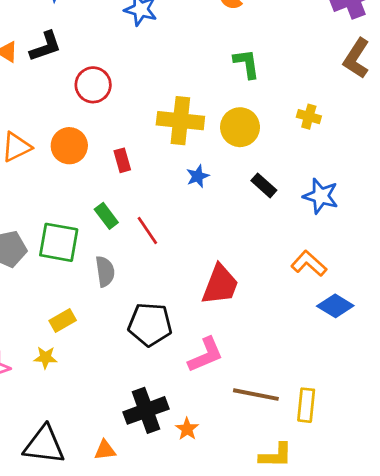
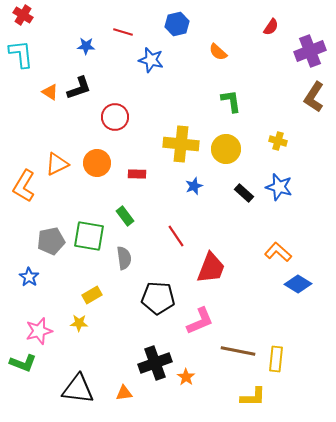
red rectangle: (122, 160) -> (137, 174), turned -72
blue star: (321, 196) -> (279, 187), moved
red line: (147, 230) -> (176, 236), moved

